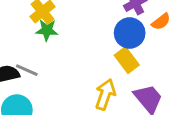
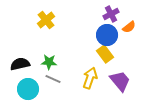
green star: (47, 30) -> (49, 62), moved
gray line: (27, 70) -> (53, 79), moved

